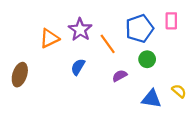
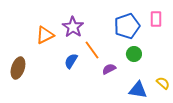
orange line: (108, 44) -> (92, 50), moved

